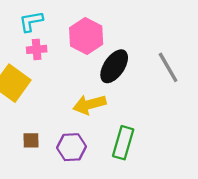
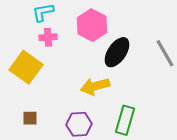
brown square: (31, 140) -> (30, 118), moved

